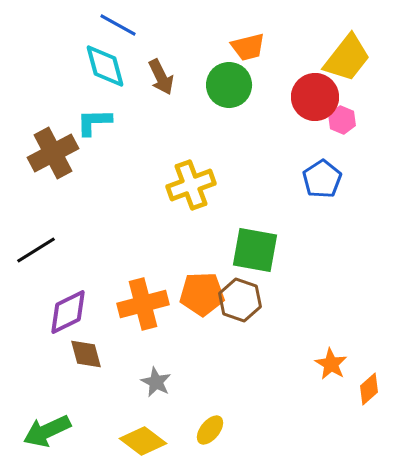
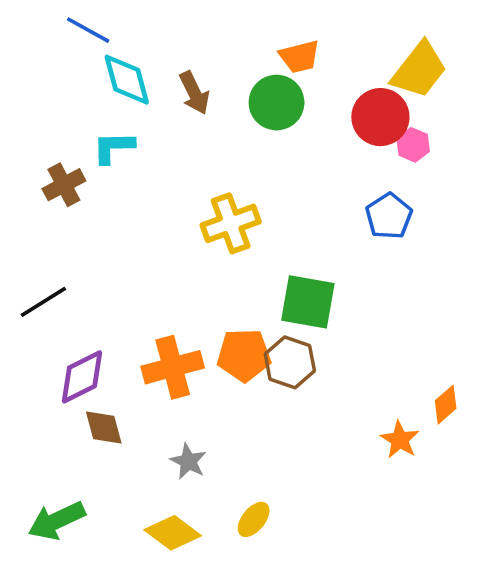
blue line: (118, 25) -> (88, 30), moved
brown cross: (53, 153) -> (64, 185), size x0.7
orange diamond: (369, 389) -> (446, 405), moved

